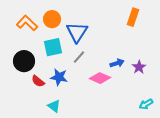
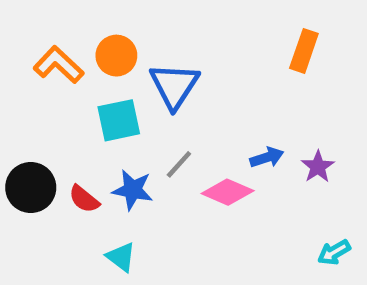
gray line: (79, 57) -> (179, 164), moved
black circle: (24, 61) -> (31, 188), moved

